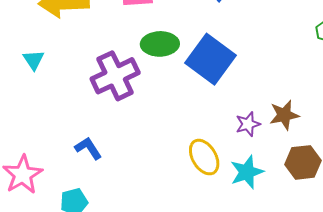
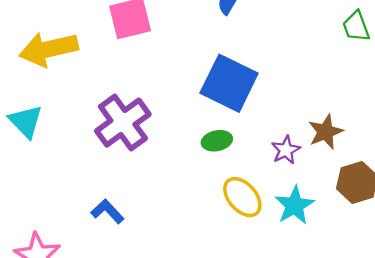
green ellipse: (160, 44) -> (217, 141), moved, size x0.7
cyan triangle: (33, 60) -> (26, 121), size x1.4

